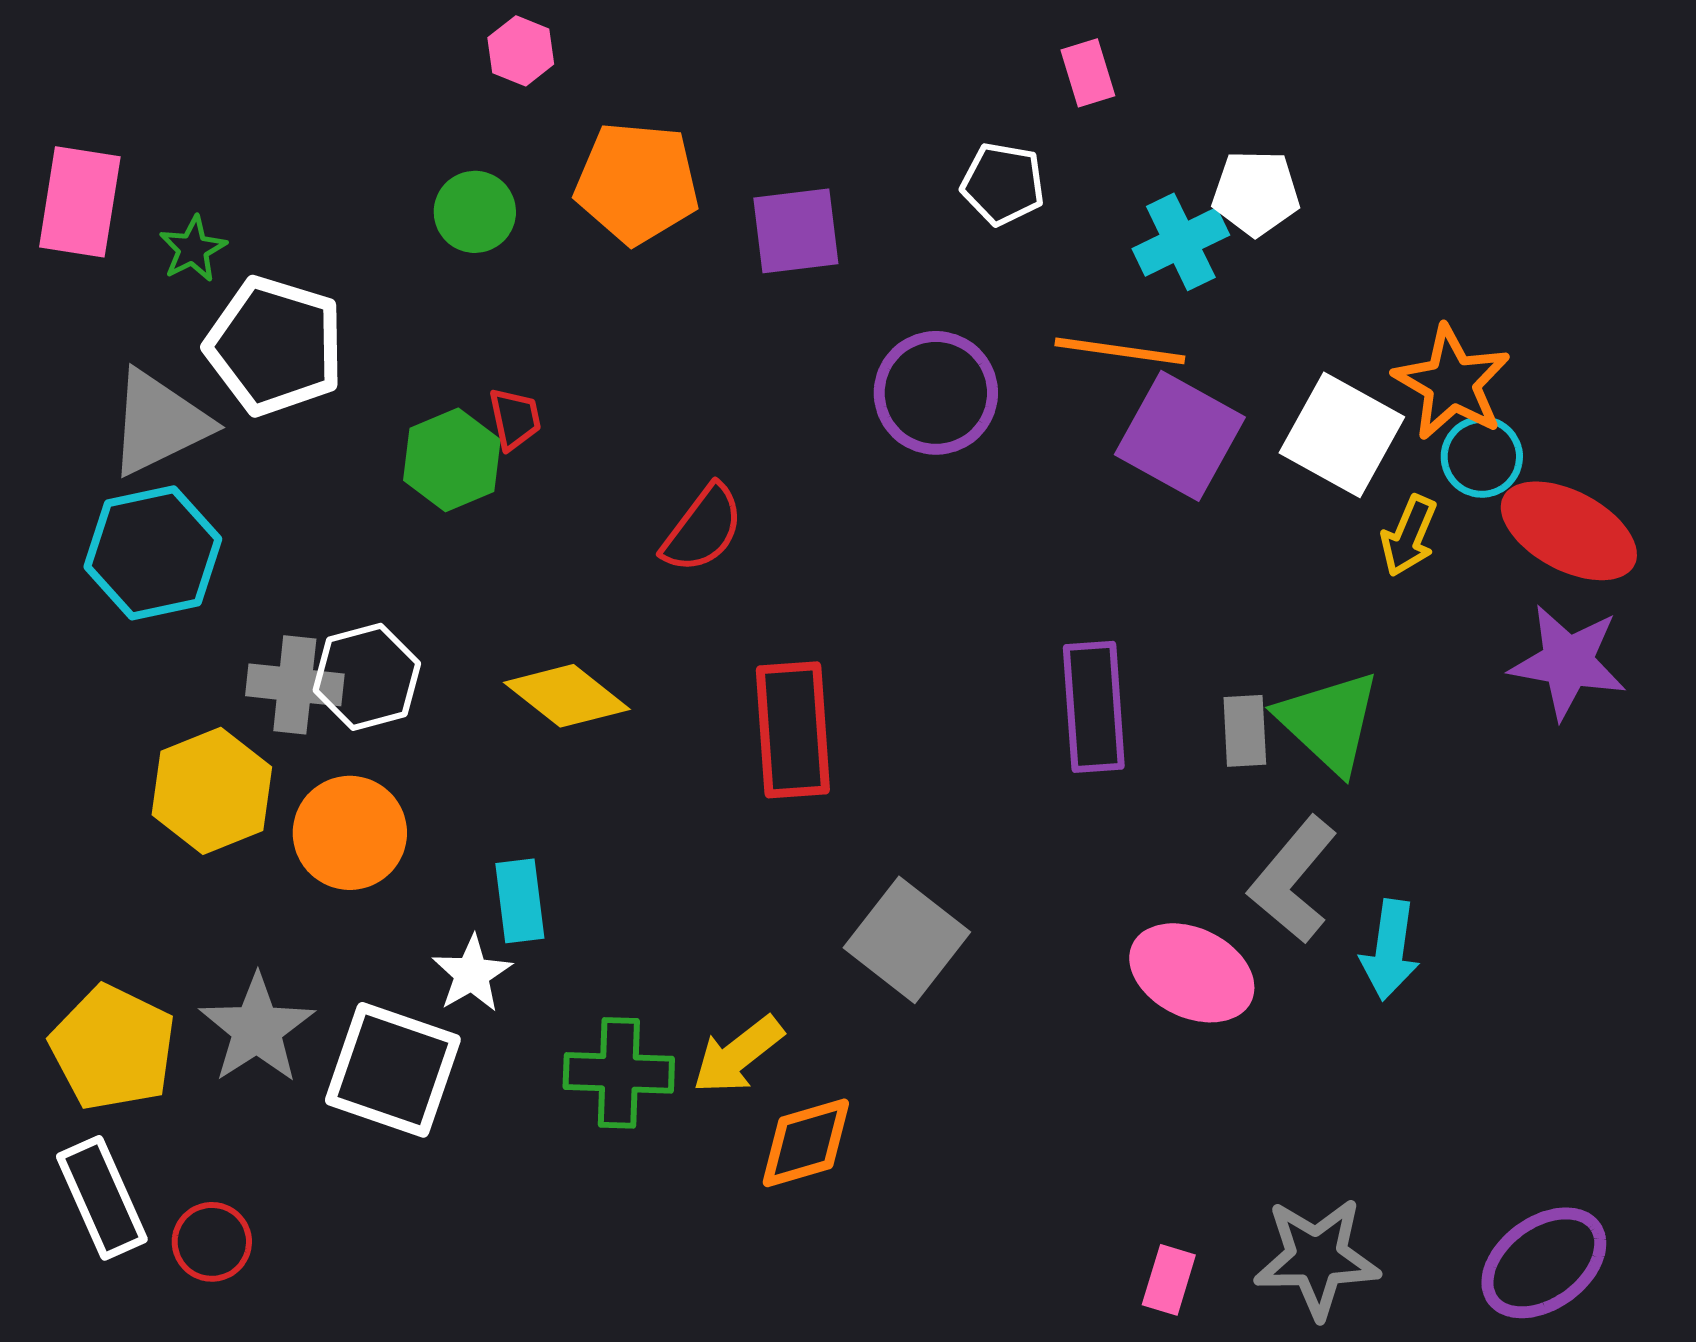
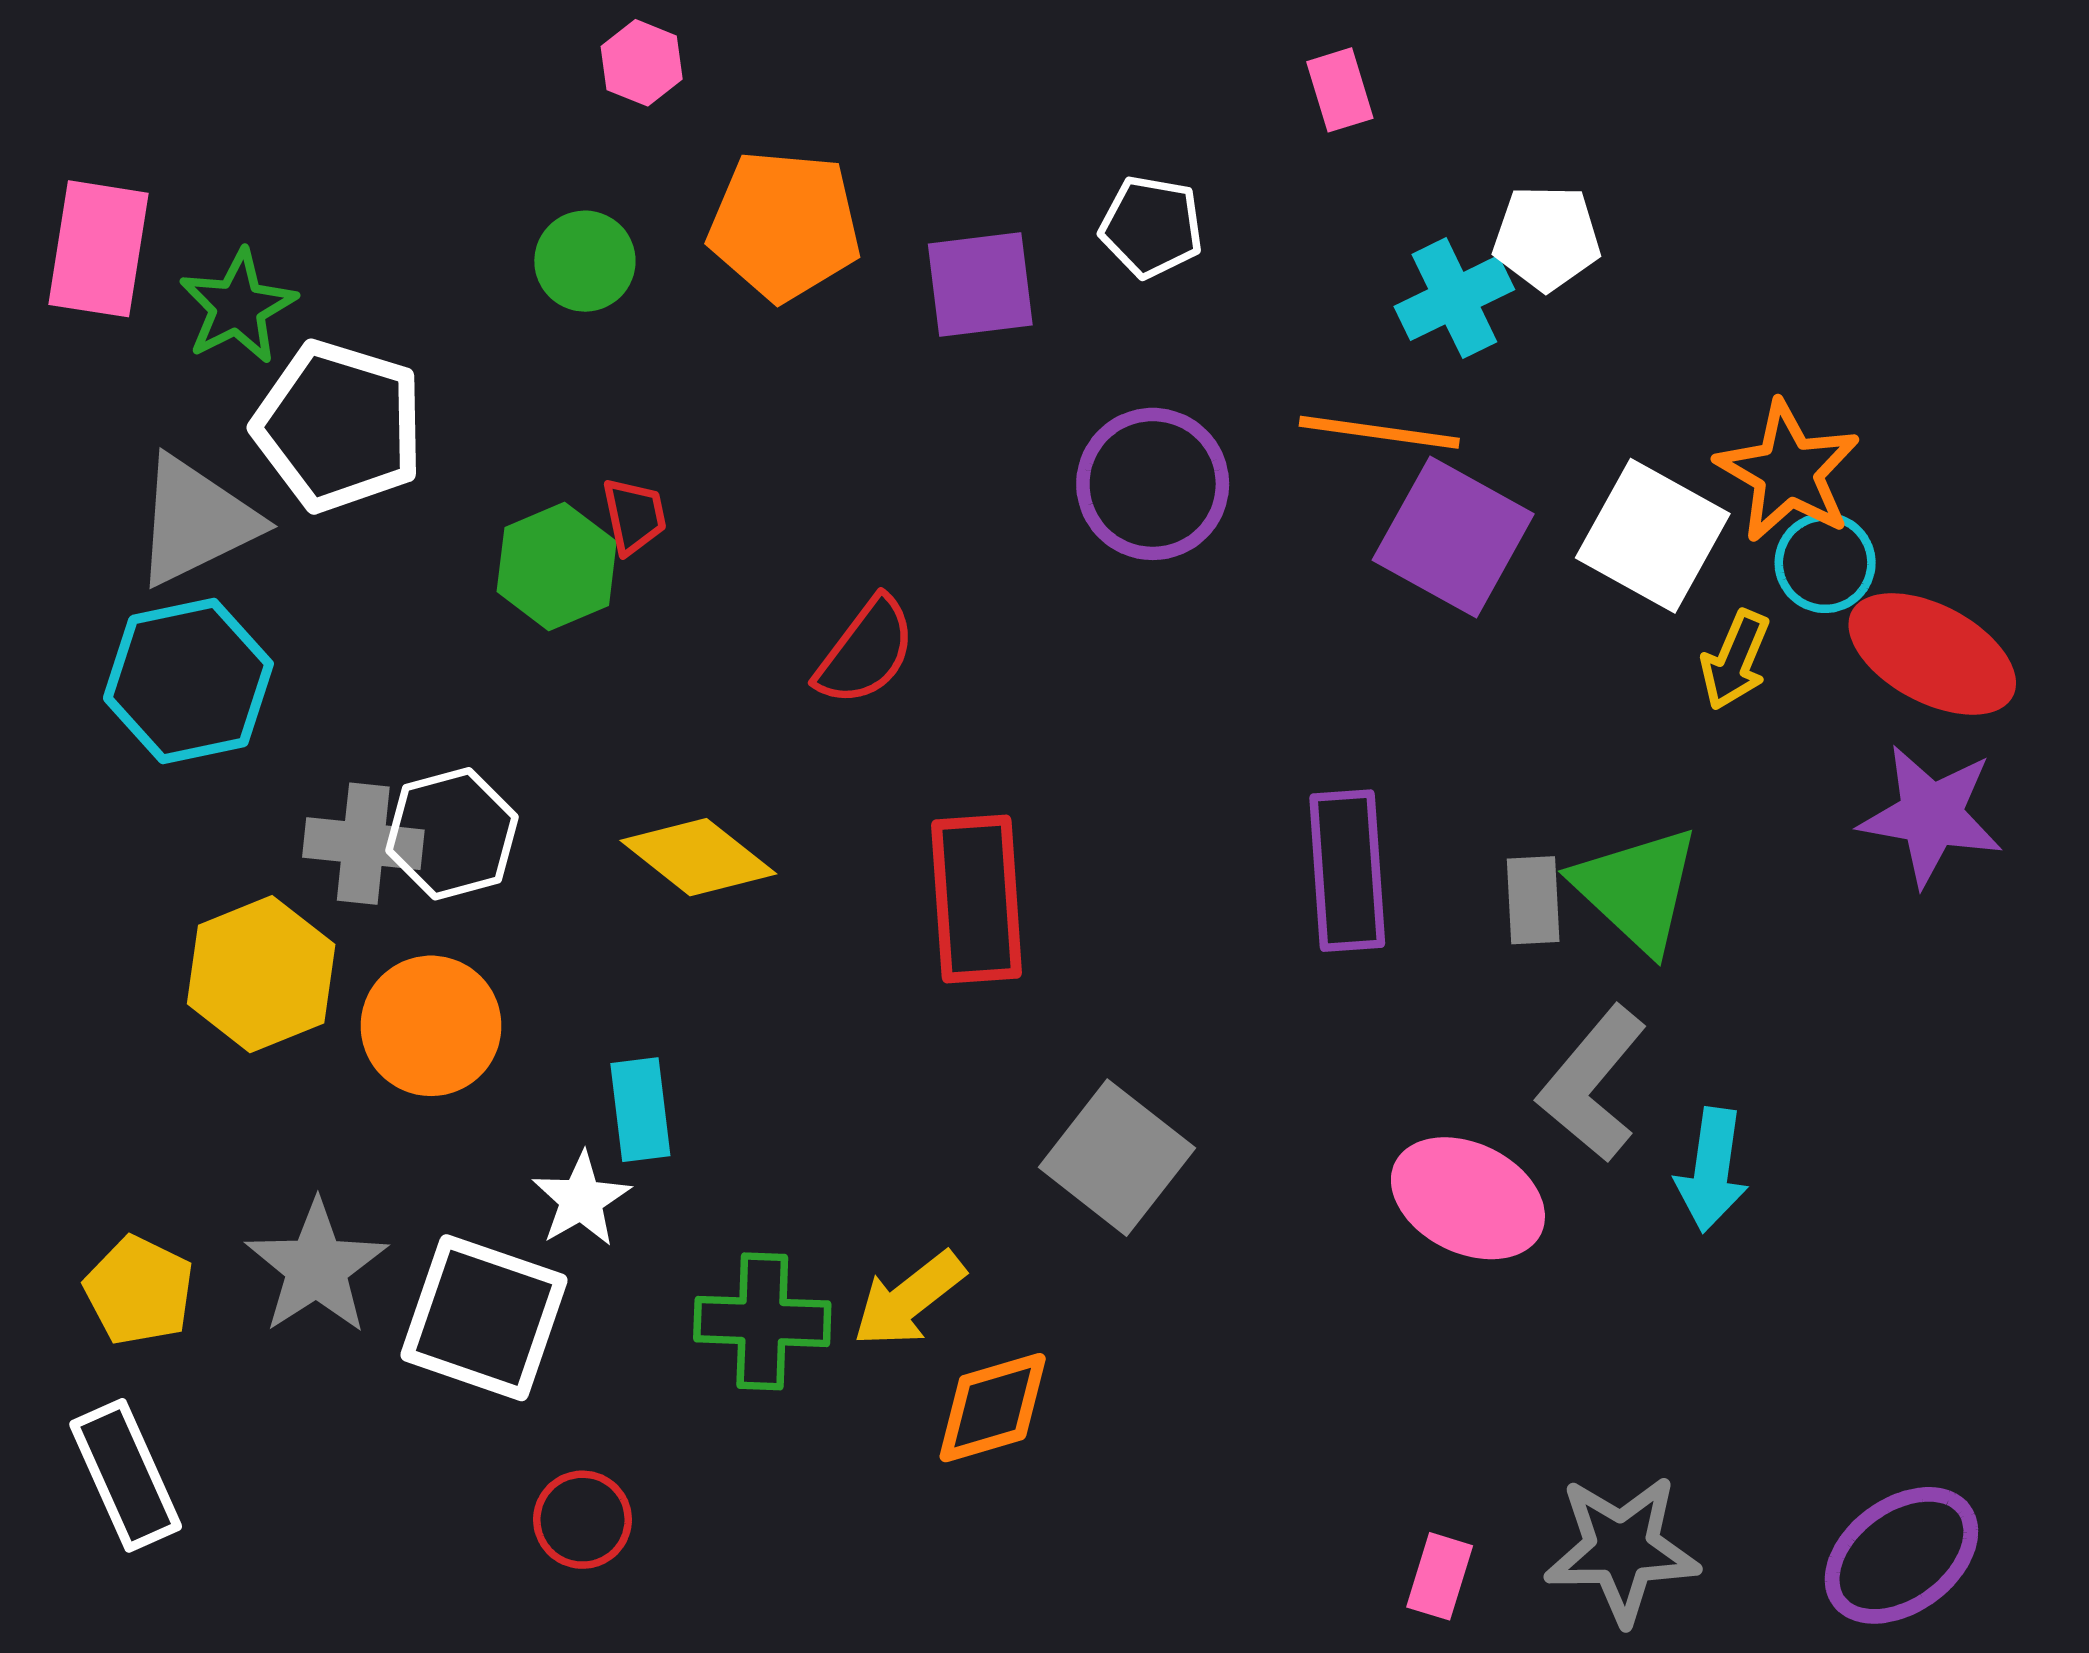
white pentagon: (1003, 184) -> (1151, 227), moved
green star: (193, 249) -> (238, 307), size x1.4
yellow pentagon: (113, 1048) -> (139, 1291), size x0.7
red circle: (212, 1242) -> (583, 1520), moved

